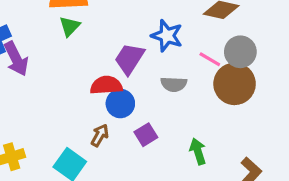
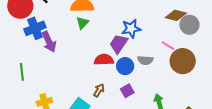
blue star: (167, 36) -> (131, 29), moved, turned -30
gray circle: (240, 52) -> (189, 25), moved
blue circle: (120, 104) -> (125, 66), moved

